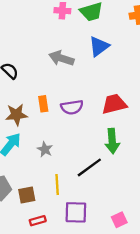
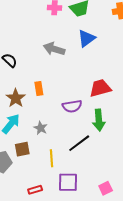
purple semicircle: (72, 107) -> (72, 106), moved
brown star: (16, 115) -> (16, 98), turned -30
brown square: (27, 195) -> (22, 149), moved

